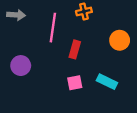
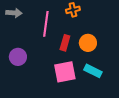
orange circle: (120, 40) -> (88, 43), moved
pink square: (75, 83) -> (65, 72), size x1.6

